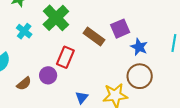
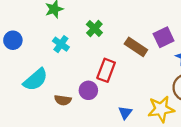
green cross: (56, 18) -> (94, 29), size x0.6
brown semicircle: (24, 84) -> (63, 100), turned 49

